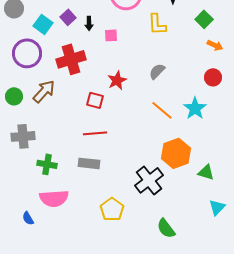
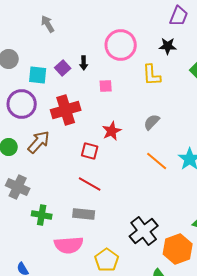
black arrow: (89, 23) -> (84, 63), moved
cyan square: (43, 24) -> (38, 75), turned -30
red line: (95, 133) -> (90, 184), turned 35
gray cross: (23, 136) -> (18, 187), turned 30
orange hexagon: (176, 153) -> (178, 249), moved
pink semicircle: (54, 198) -> (69, 245), moved

